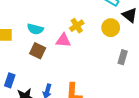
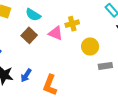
yellow circle: (111, 28) -> (90, 47), moved
gray rectangle: (123, 57) -> (105, 66), turned 48

